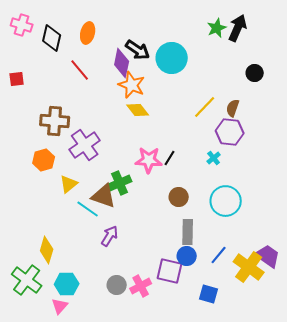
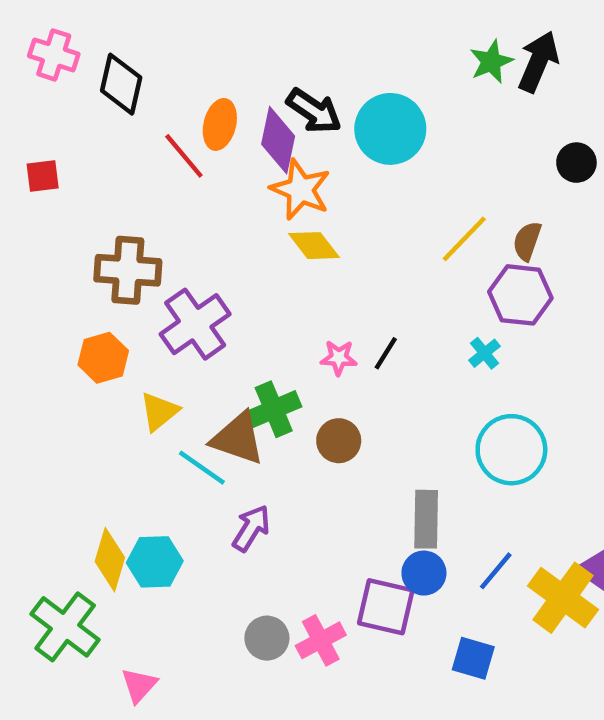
orange ellipse: (88, 33) -> (220, 124), moved
pink star: (149, 160) -> (339, 358), size x0.6
brown circle: (179, 197) -> (339, 441), moved
cyan hexagon: (67, 284) -> (155, 562), moved

